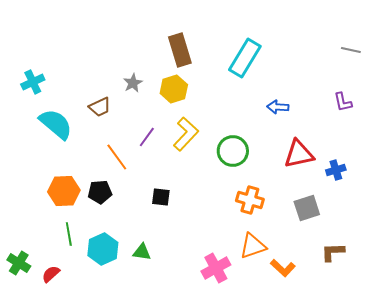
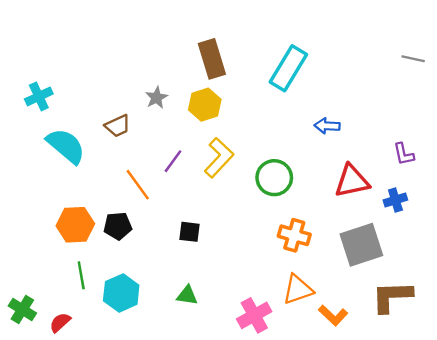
purple L-shape: (343, 102) -> (404, 154), moved
gray square: (307, 208) -> (361, 245), size x1.4
green triangle: (142, 252) -> (187, 295), moved
brown L-shape: (333, 252) -> (392, 297), size x1.5

